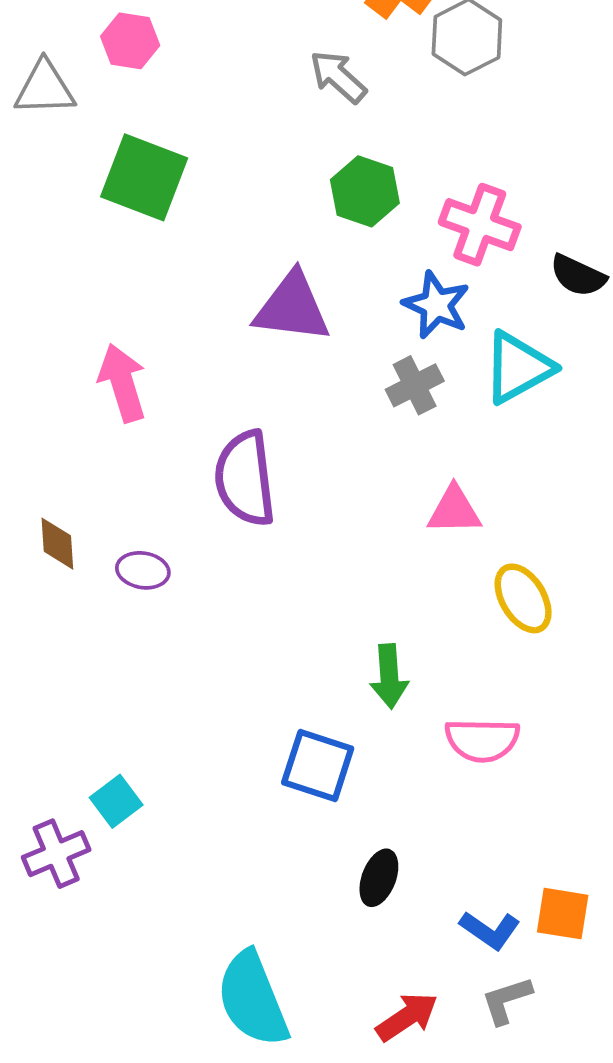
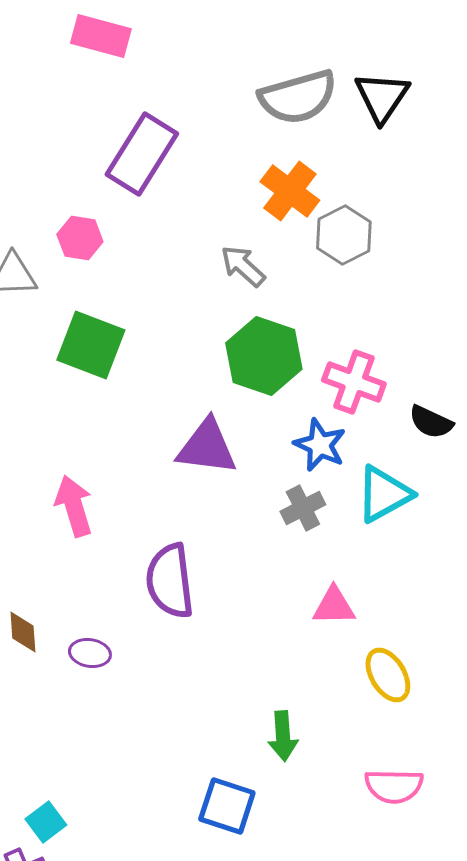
green hexagon: (365, 191) -> (264, 356), size x1.4
pink semicircle: (482, 740) -> (394, 786), moved
cyan square: (116, 801) -> (46, 822), moved

